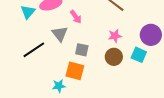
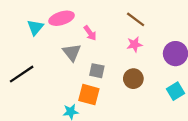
pink star: (115, 36) -> (134, 44), moved
black line: (34, 50) -> (22, 74), moved
cyan square: (139, 55) -> (175, 91), moved, turned 35

